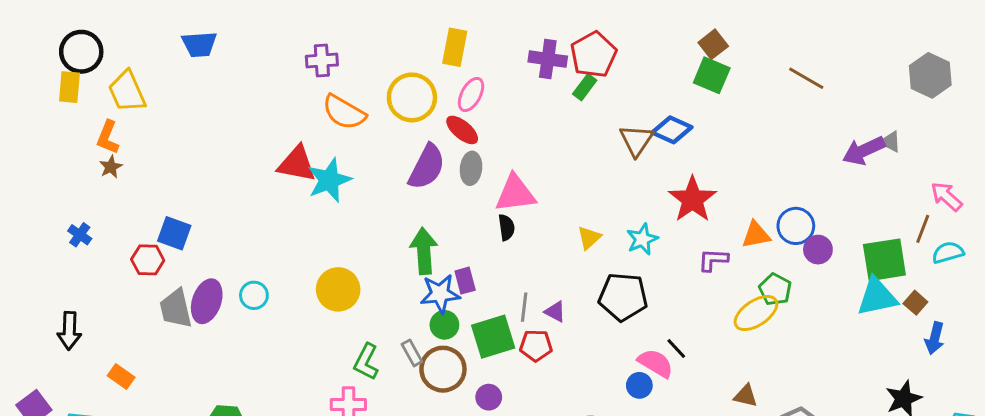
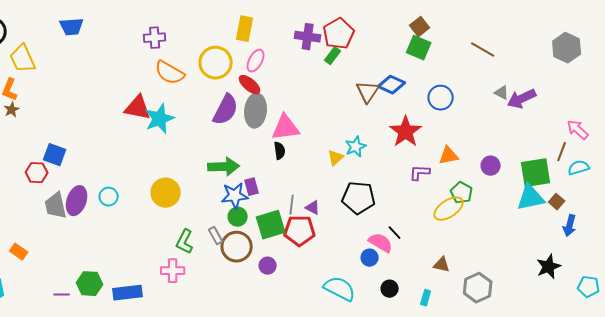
gray triangle: (890, 142) -> (502, 93), moved
gray ellipse: (471, 168) -> (256, 111), size x1.5
blue circle: (796, 226) -> (441, 98), moved
cyan star: (642, 239) -> (356, 147), moved
green arrow: (424, 251) -> (224, 167), turned 92
red pentagon: (536, 346) -> (300, 231), size x1.4

